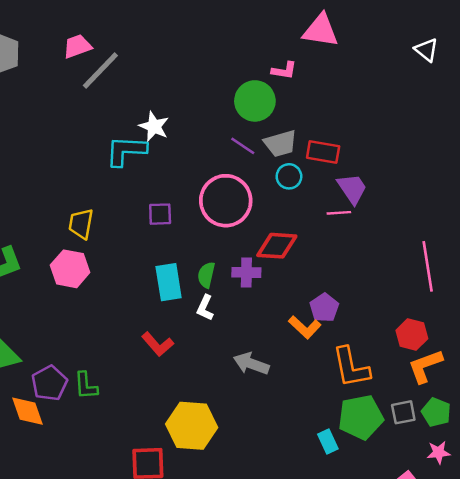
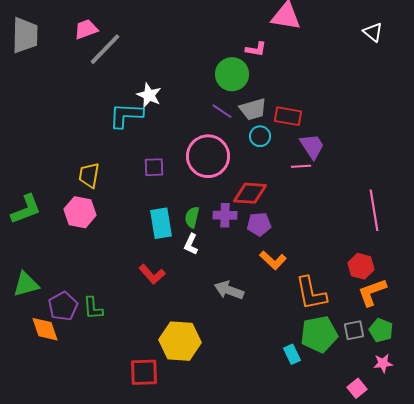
purple pentagon: (324, 308) -> (259, 224), moved, turned 30

